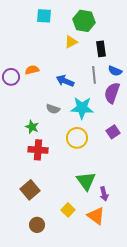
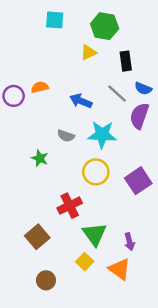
gray line: (94, 75) -> (117, 93), turned -42
purple square: (113, 132) -> (138, 181), moved, size x1.5
red cross: (38, 150) -> (70, 206), moved, turned -30
green triangle: (86, 181) -> (95, 234), moved

